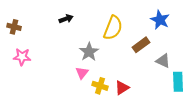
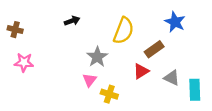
gray triangle: (163, 61) -> (172, 78), moved
red triangle: (122, 88) -> (141, 71), moved

